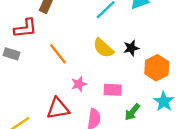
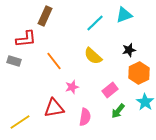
black star: (131, 48) -> (129, 50), moved
pink rectangle: (113, 90) -> (110, 90), moved, turned -42

